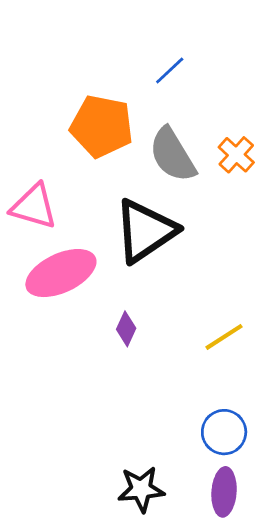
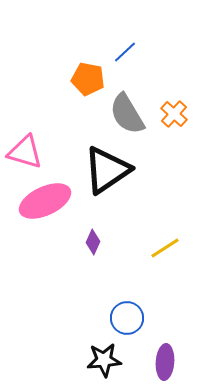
orange pentagon: (102, 126) -> (88, 79), moved, size x0.7
blue circle: (224, 432) -> (127, 318), moved

